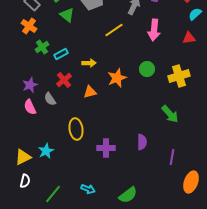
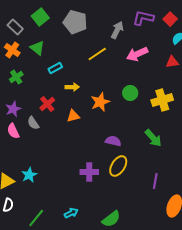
green triangle: (67, 15) -> (37, 48), moved
pink arrow: (154, 30) -> (137, 54), turned 60
green cross: (42, 47) -> (16, 77), moved
cyan rectangle: (61, 54) -> (55, 68), moved
yellow ellipse: (76, 129) -> (118, 166), moved, turned 40
purple semicircle: (142, 142) -> (113, 141), moved, turned -77
cyan arrow: (88, 189) -> (71, 213), turned -48

